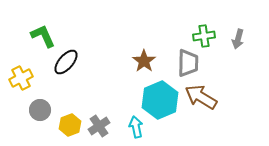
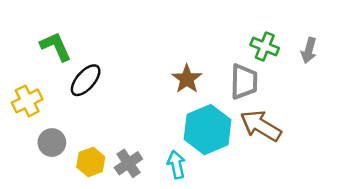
green cross: (204, 36) -> (265, 46), turned 30

